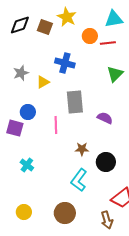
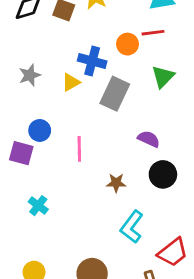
orange circle: (90, 36) -> (128, 44), moved
yellow triangle: (43, 82) -> (71, 82), moved
gray rectangle: (75, 102) -> (115, 94), moved, turned 30
black circle: (106, 162) -> (163, 174), moved
cyan L-shape: (79, 180) -> (132, 227), moved

